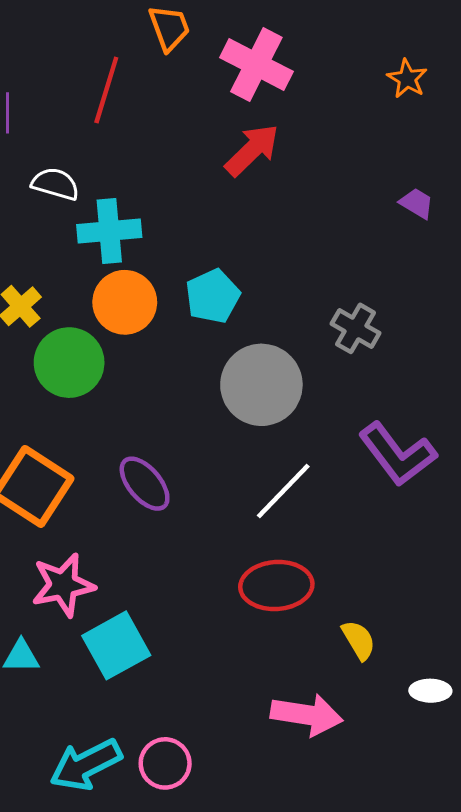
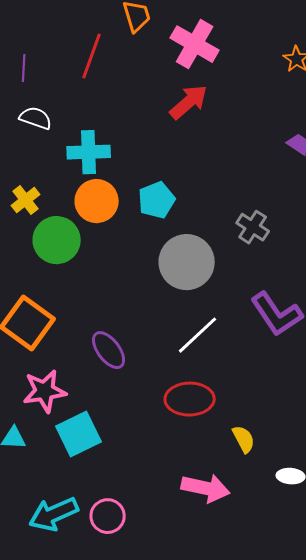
white semicircle: (55, 184) -> (36, 118), moved
purple ellipse: (145, 484) -> (109, 350), moved

